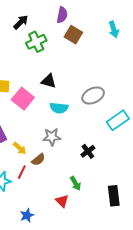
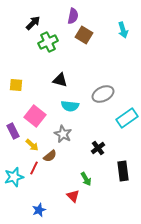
pink square: (23, 99) -> (35, 116), moved
gray star: (52, 137) -> (63, 134), turned 30
black rectangle: (114, 196) -> (123, 171), moved

